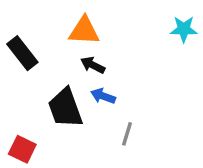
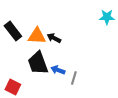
orange triangle: (84, 31) -> (37, 36), moved
blue arrow: (103, 96) -> (58, 70), moved

